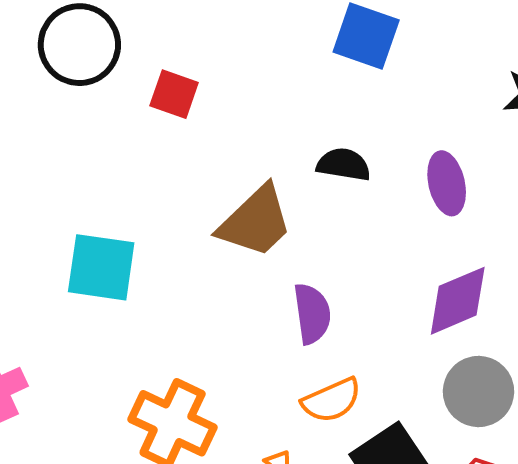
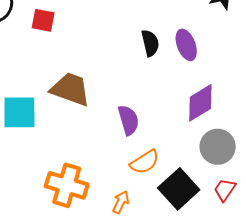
black semicircle: (344, 164) -> (150, 43), moved, turned 76
brown trapezoid: (255, 222) -> (70, 89), moved, turned -108

